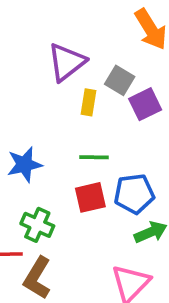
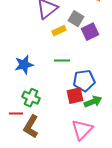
yellow rectangle: (89, 102) -> (59, 31), turned 56
red square: (90, 197) -> (75, 96), moved

